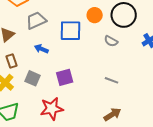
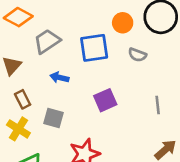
gray semicircle: (111, 41) -> (137, 55), moved
purple square: (65, 77) -> (105, 100), moved
gray line: (112, 80) -> (158, 105), turned 72

